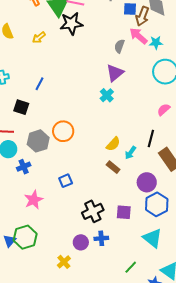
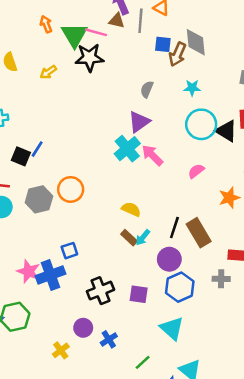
pink arrow: (138, 36) -> (152, 155), moved
blue line: (40, 84) -> (37, 149), moved
cyan cross: (107, 95) -> (127, 149), size x1.5
black line: (151, 139) -> (174, 228), moved
yellow semicircle: (113, 144) -> (131, 209), turned -112
cyan arrow: (130, 153) -> (143, 237), moved
blue cross: (24, 167) -> (50, 275), moved, size x1.6
pink star: (34, 200) -> (29, 271), turned -30
blue cross: (101, 238) -> (109, 339), moved, turned -32

